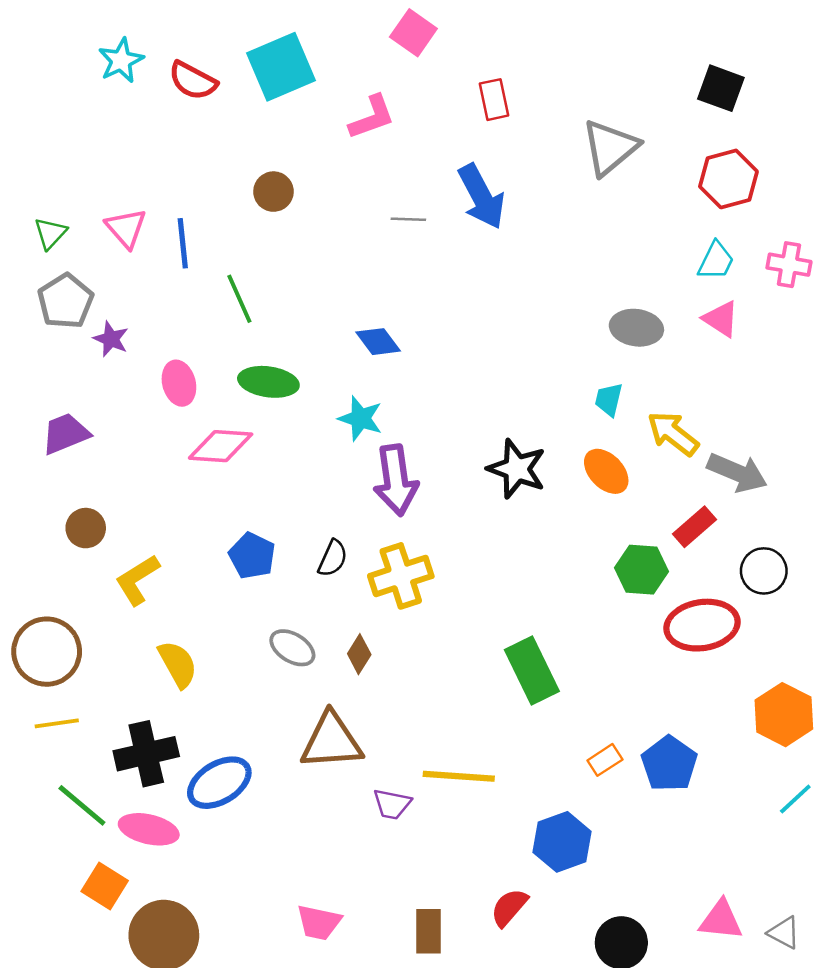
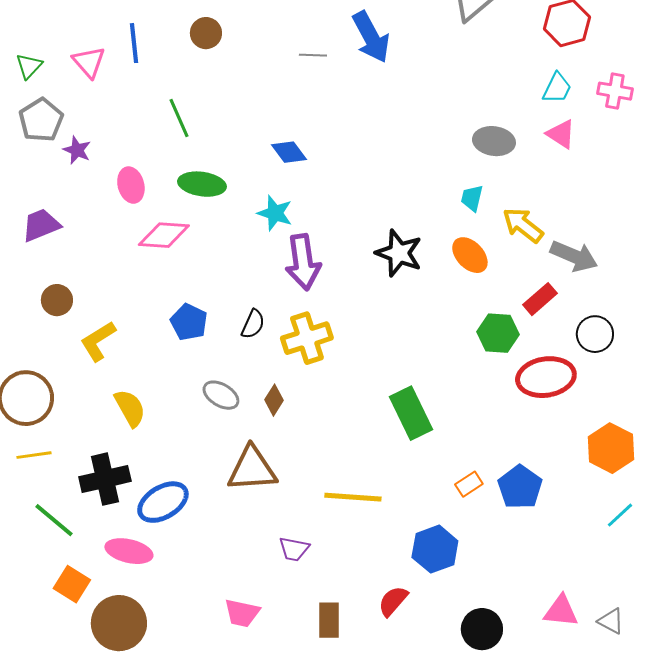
blue line: (183, 243) -> (134, 43), moved
purple trapezoid: (392, 804) -> (294, 549), moved
pink ellipse: (149, 829) -> (129, 551), moved

